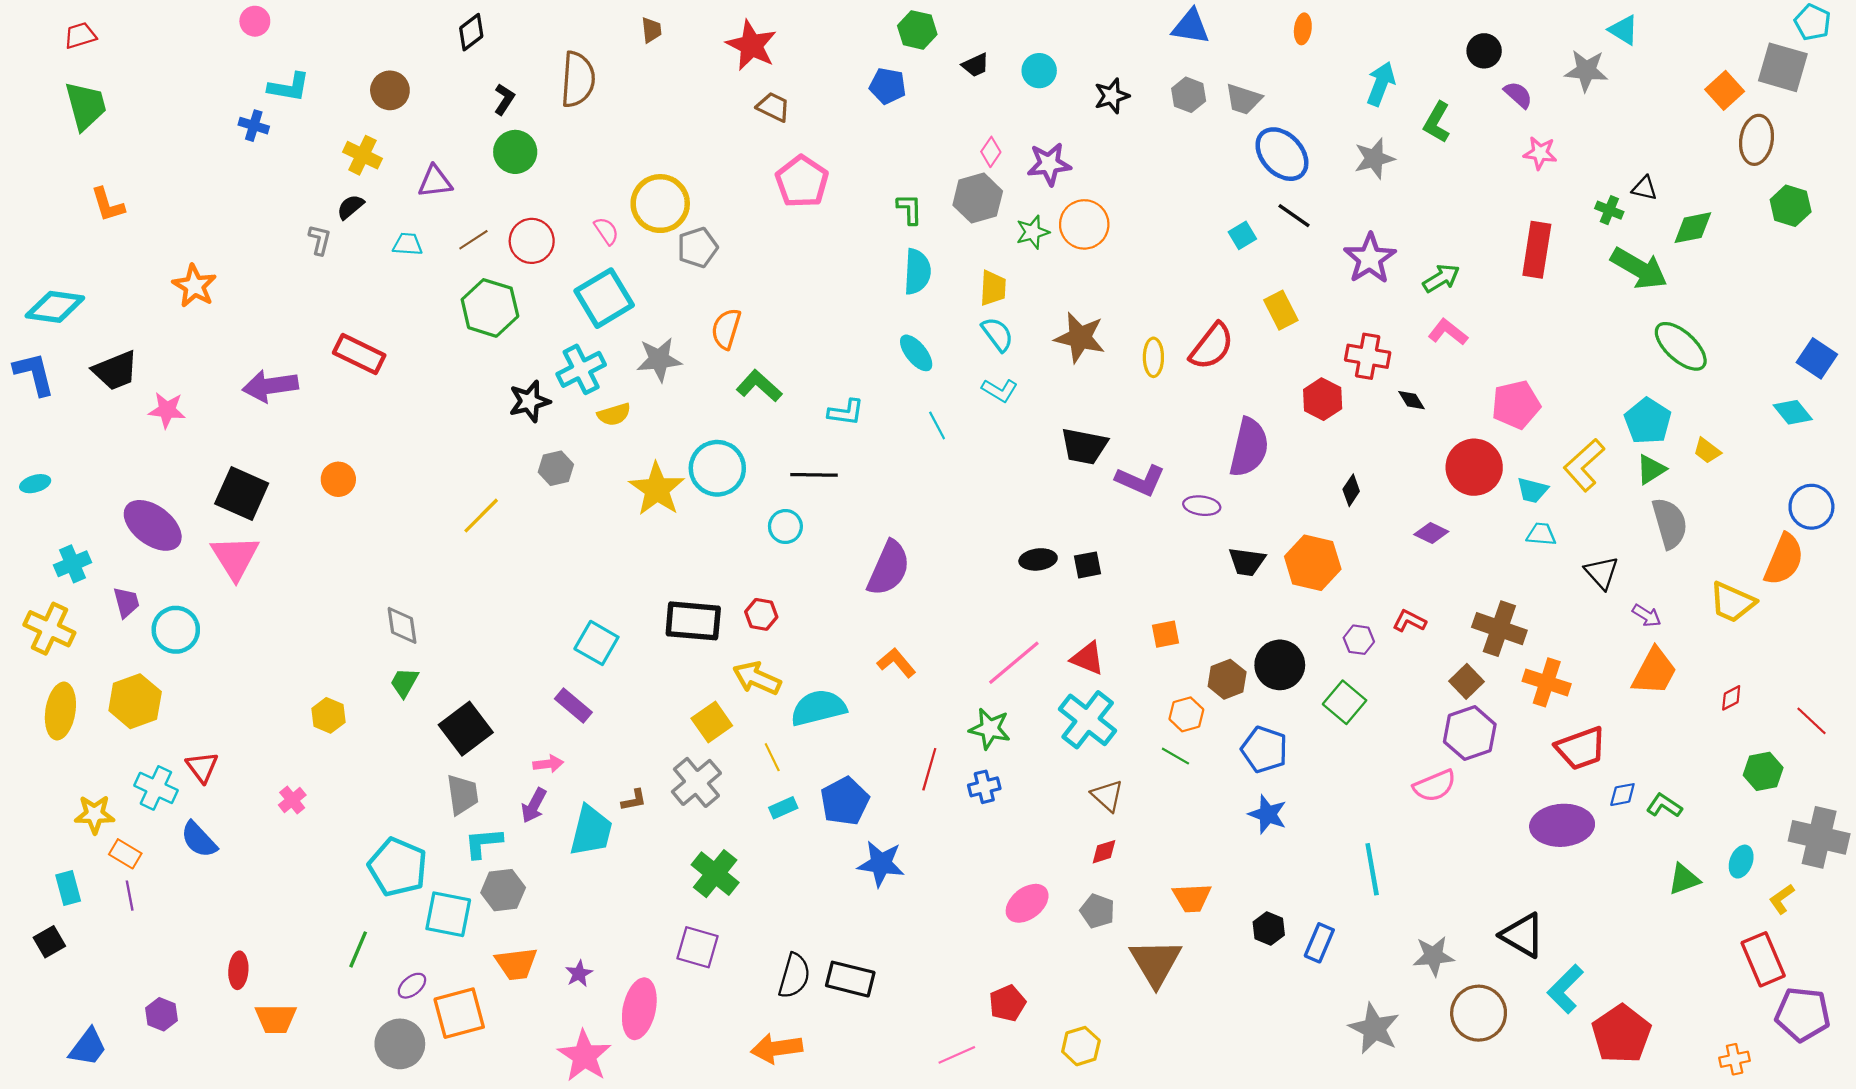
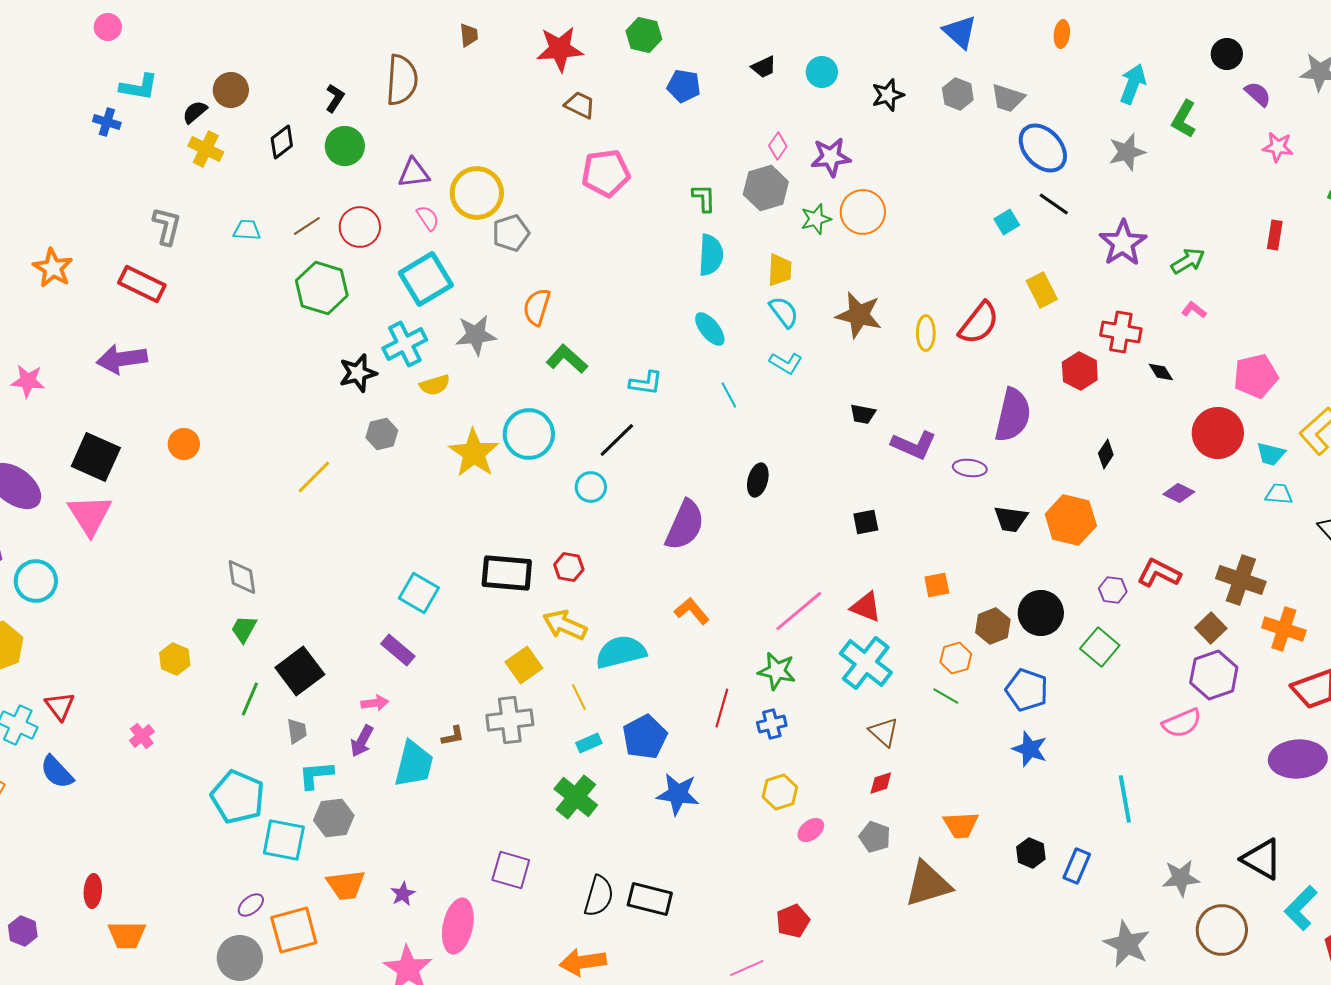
blue triangle: (1191, 27) -> (960, 32), turned 33
green hexagon: (917, 30) -> (644, 35), moved
black diamond: (471, 32) -> (282, 142), moved
red star: (751, 45) -> (560, 49), turned -30
purple triangle: (435, 182) -> (414, 173), moved
pink pentagon: (802, 182) -> (606, 173), turned 30
black semicircle: (350, 207) -> (195, 112), moved
gray L-shape: (320, 240) -> (167, 226), size x1.4
red rectangle: (1537, 250) -> (1275, 235), size x0.6
pink L-shape: (1448, 332) -> (1194, 310), size x0.7
red rectangle: (359, 354) -> (142, 284), moved
black trapezoid: (1084, 446) -> (863, 414), size x0.6
black line: (814, 475) -> (617, 440), turned -45
black ellipse: (1038, 559) -> (758, 480), moved, turned -68
red L-shape: (1409, 621) -> (1159, 573), size x1.4
gray cross: (696, 782) -> (510, 720), turned 33
gray trapezoid: (462, 795) -> (297, 731), size x0.7
green cross: (715, 874) -> (576, 797), moved
pink ellipse: (1027, 903) -> (811, 830), size x0.7
green line: (358, 949) -> (250, 699), moved
brown triangle: (1156, 963) -> (928, 884), turned 44
yellow hexagon: (1081, 1046) -> (780, 792), moved

